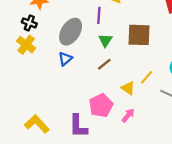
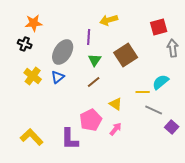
brown square: (139, 35) -> (126, 55), turned -35
yellow cross: (26, 45) -> (33, 76), moved
yellow line: (147, 77) -> (143, 92), moved, turned 48

